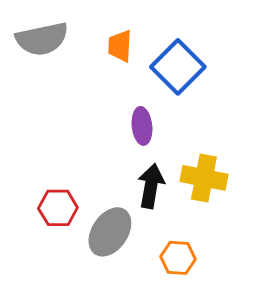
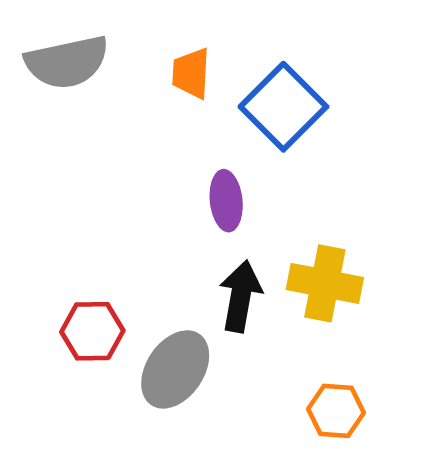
orange hexagon: (178, 258) -> (336, 411), moved

